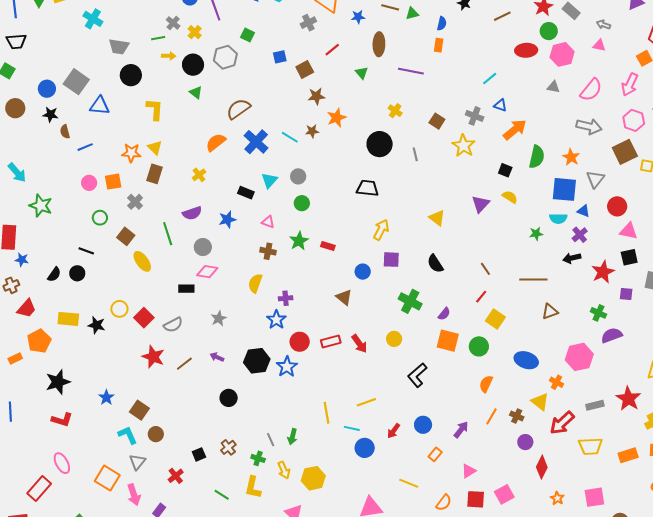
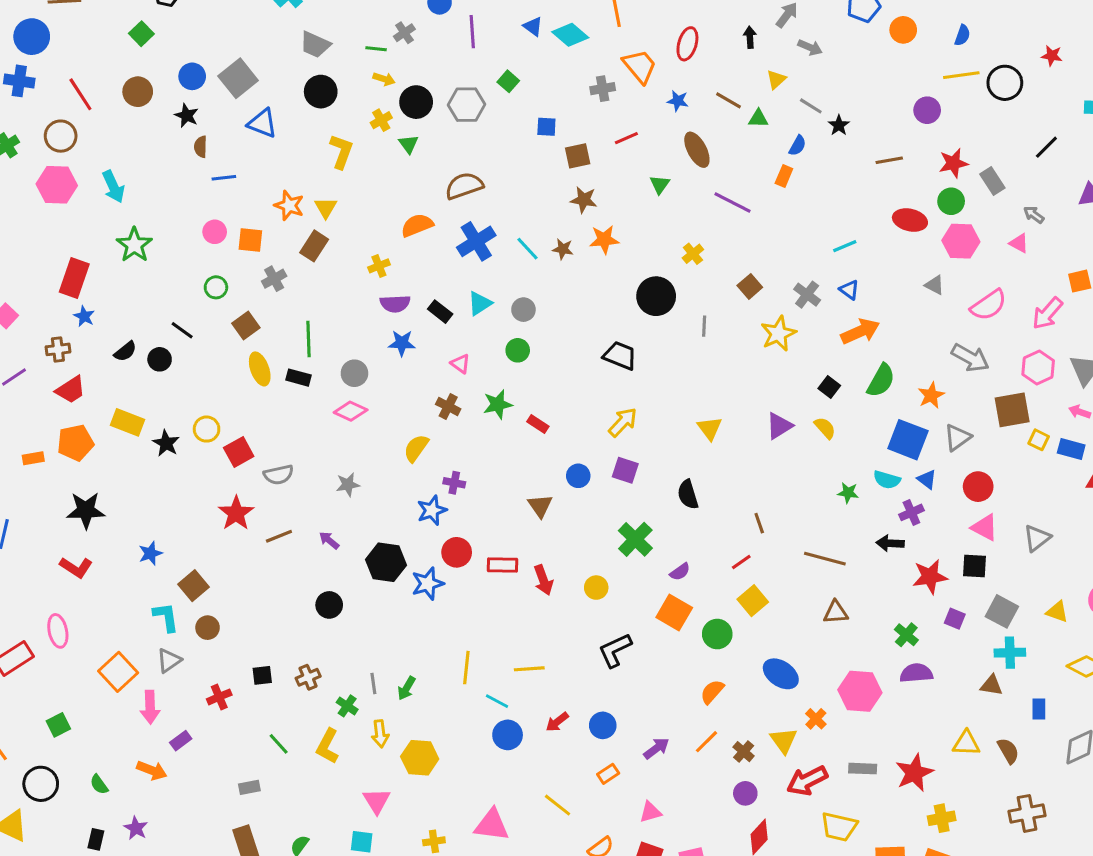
yellow cross: (195, 32) -> (381, 120), moved
brown ellipse: (379, 44) -> (697, 150), turned -45
purple semicircle: (192, 213) -> (395, 304), moved
black rectangle: (186, 289) -> (298, 378), moved

